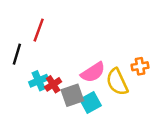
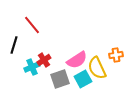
red line: (39, 30) -> (32, 25), turned -60
red cross: (53, 84) -> (44, 60), moved
cyan square: (91, 102) -> (83, 79), moved

